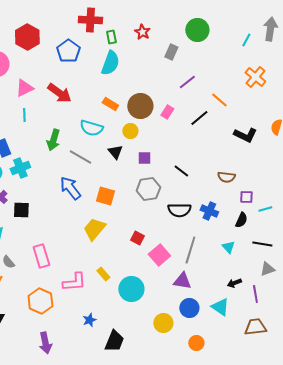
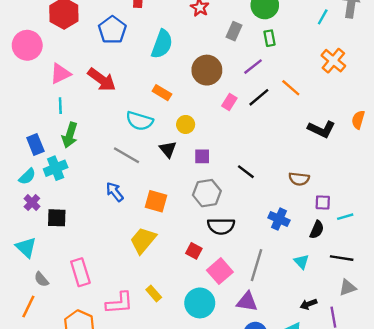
green rectangle: (111, 37) -> (270, 38), moved
brown circle: (140, 106) -> (207, 70), moved
black line: (199, 118) -> (259, 97), moved
green arrow: (53, 140) -> (70, 135), moved
blue arrow: (70, 188) -> (115, 192), size x0.7
black semicircle: (179, 210) -> (221, 226), moved
cyan circle: (131, 289) -> (200, 303), moved

